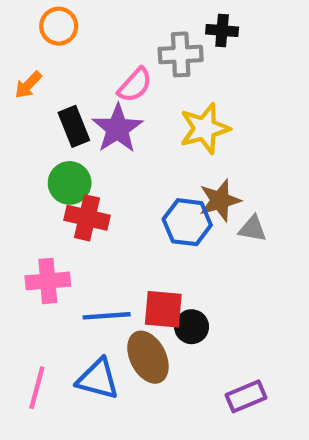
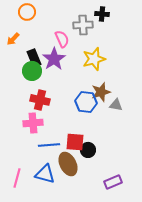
pink semicircle: (135, 85) -> (62, 39), turned -66
green circle: (70, 183) -> (32, 71), moved
pink cross: (48, 281) -> (33, 123), moved

